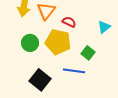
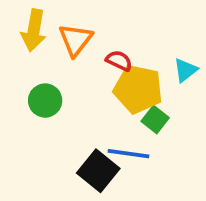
yellow pentagon: (58, 42) -> (138, 89), moved
black square: (40, 80) -> (98, 171), moved

